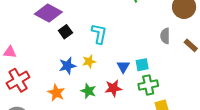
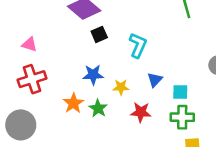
yellow star: (89, 62) -> (121, 87), moved
blue triangle: (123, 67) -> (155, 80), moved
green star: (88, 91) -> (98, 108), moved

